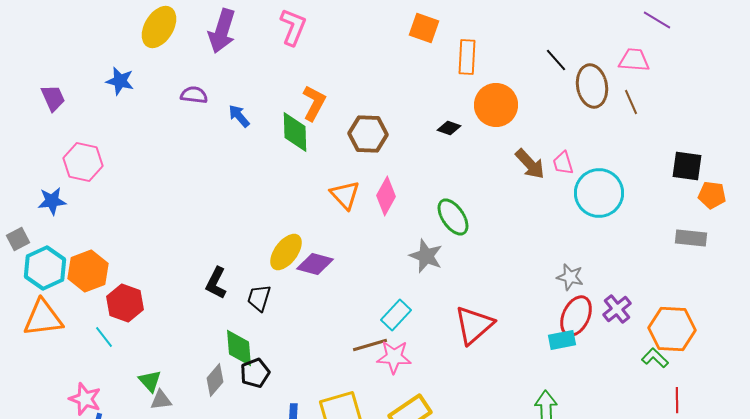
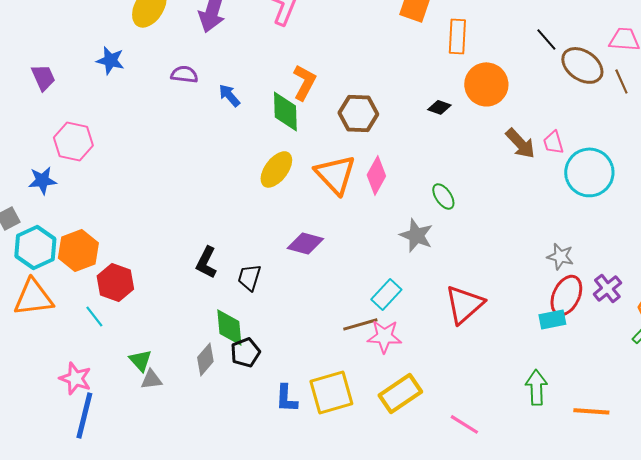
brown ellipse: (592, 86) -> (582, 65), turned -45
orange triangle: (345, 195) -> (335, 174), size x1.4
green ellipse: (453, 217) -> (443, 196), size x0.7
yellow ellipse: (286, 252) -> (276, 169), moved

